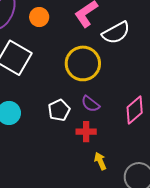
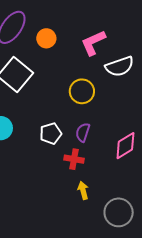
yellow circle: (83, 63) -> (82, 91), size x0.7
purple semicircle: (90, 104) -> (83, 132), turned 60

